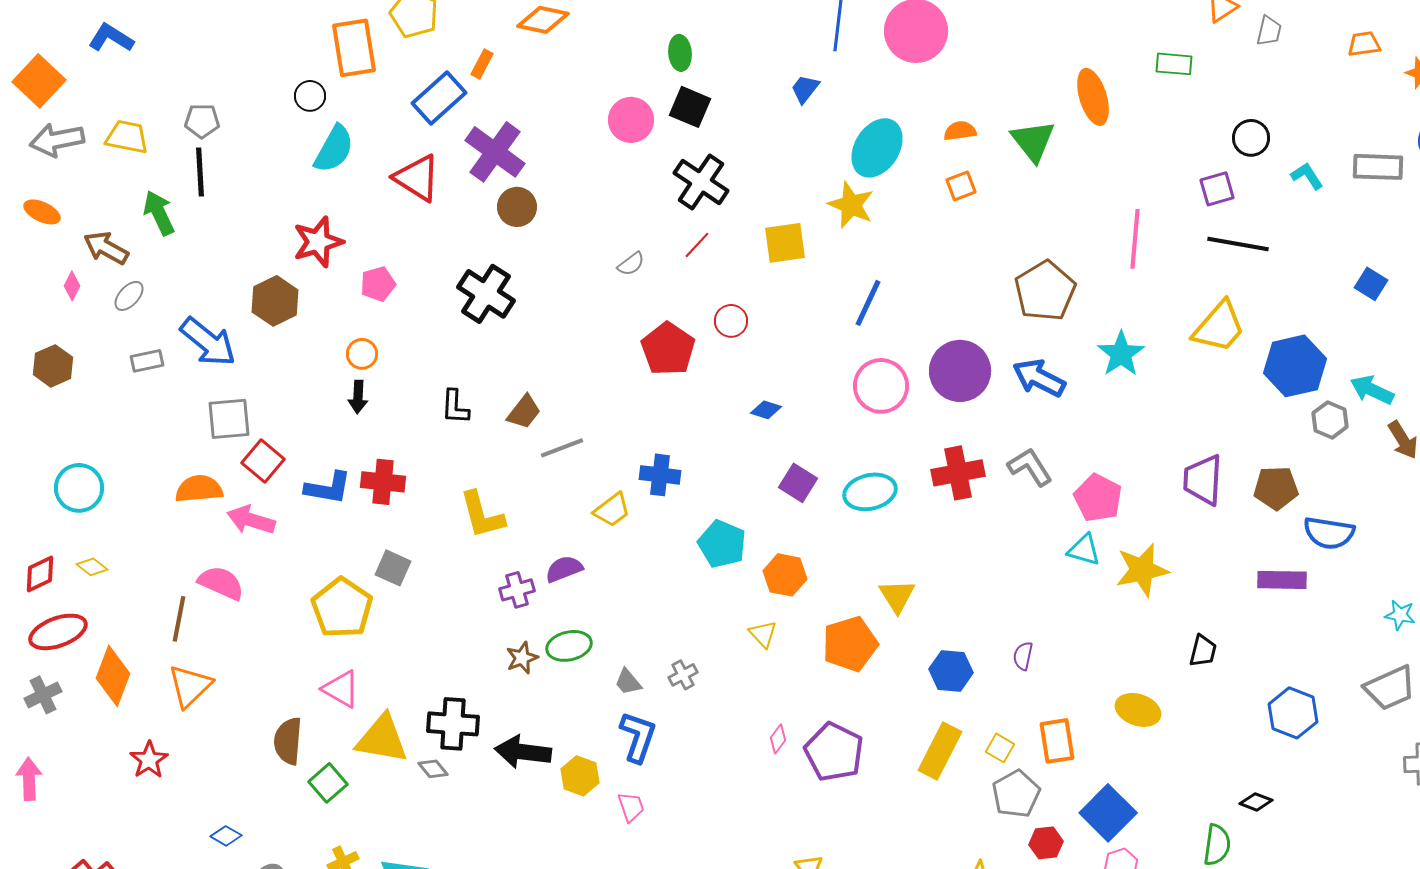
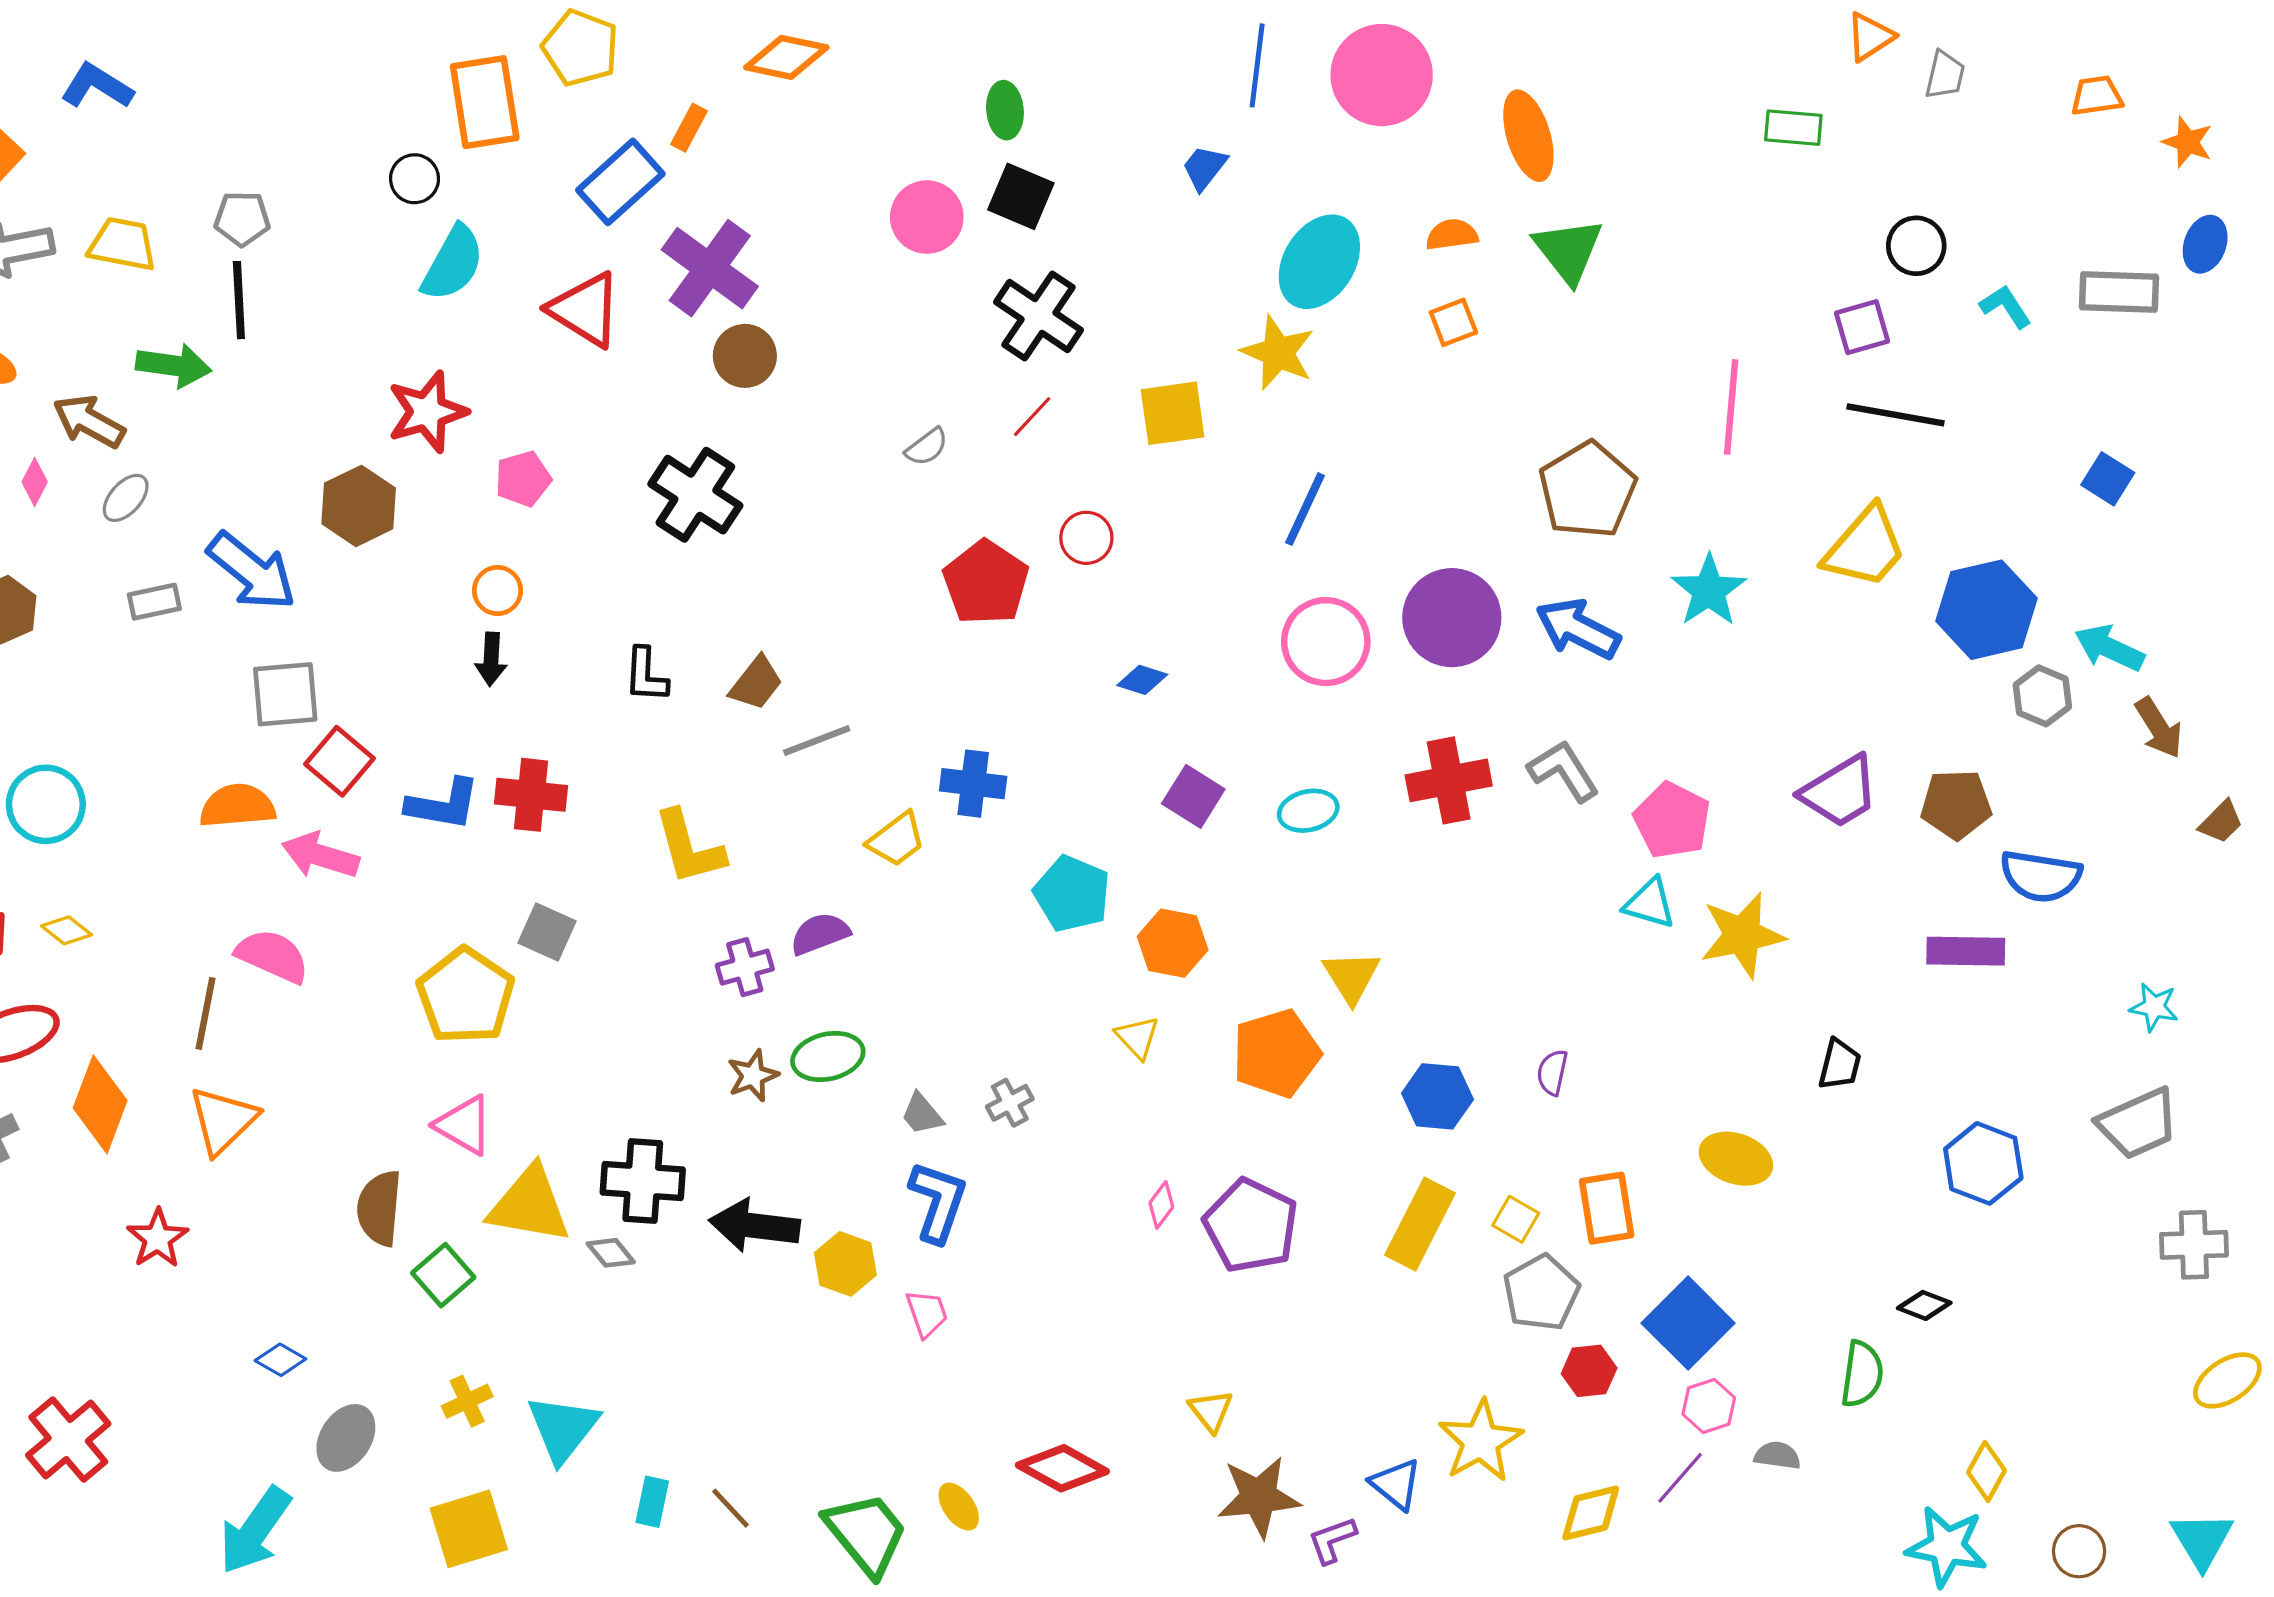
orange ellipse: (1093, 97) -> (1528, 136), moved
green arrow: (159, 213) -> (174, 365), turned 123
purple trapezoid: (1203, 480) -> (1840, 792), turned -124
cyan ellipse: (870, 492) -> (1308, 811), size x0.7

